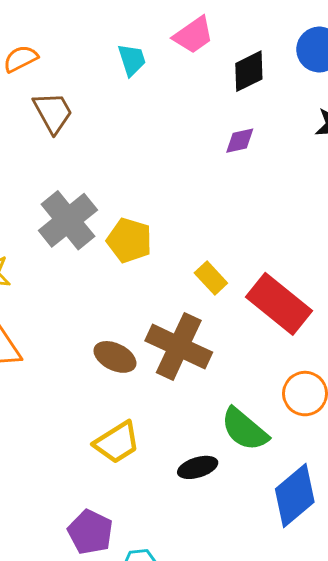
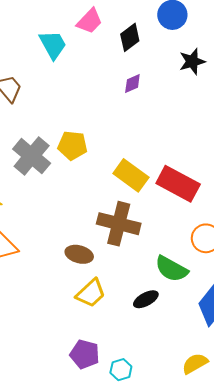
cyan trapezoid: (132, 60) -> (53, 45), size x1.4
yellow pentagon: (129, 240) -> (72, 145), moved
yellow rectangle: (211, 278) -> (131, 175), size x1.6
brown ellipse: (115, 357) -> (79, 254), moved

